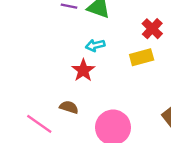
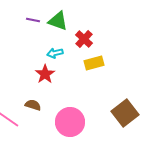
red cross: (152, 29) -> (84, 39), moved

